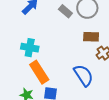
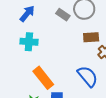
cyan cross: (30, 48) -> (29, 42), moved

